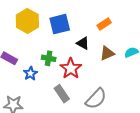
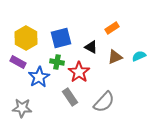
yellow hexagon: (27, 21) -> (26, 38), moved
blue square: (60, 24) -> (61, 38), moved
blue star: (30, 73) -> (39, 77), size x1.5

